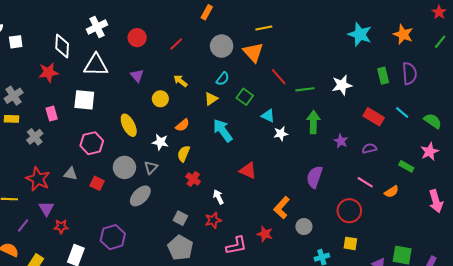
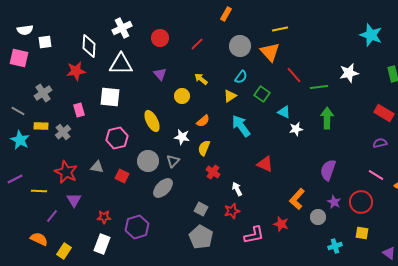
white star: (342, 85) -> (349, 73), moved
yellow rectangle: (11, 119) -> (41, 126), moved
purple star: (341, 141) -> (334, 202), moved
red star: (61, 227) -> (104, 217), moved

